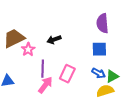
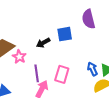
blue square: (99, 49) -> (65, 34), moved
blue arrow: (98, 73) -> (92, 69), turned -136

